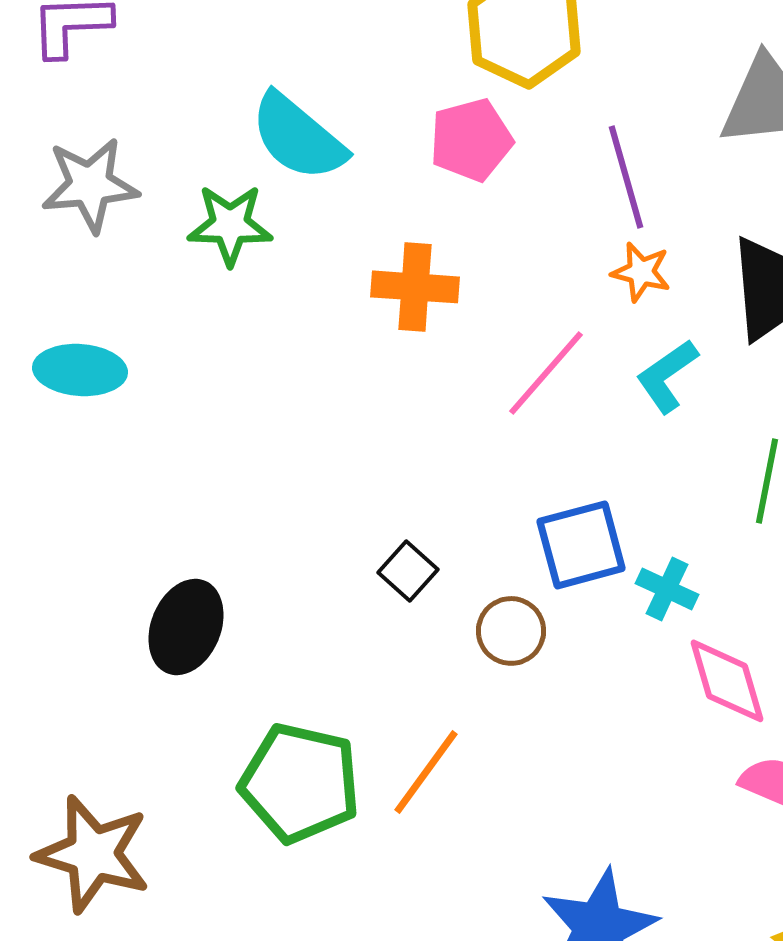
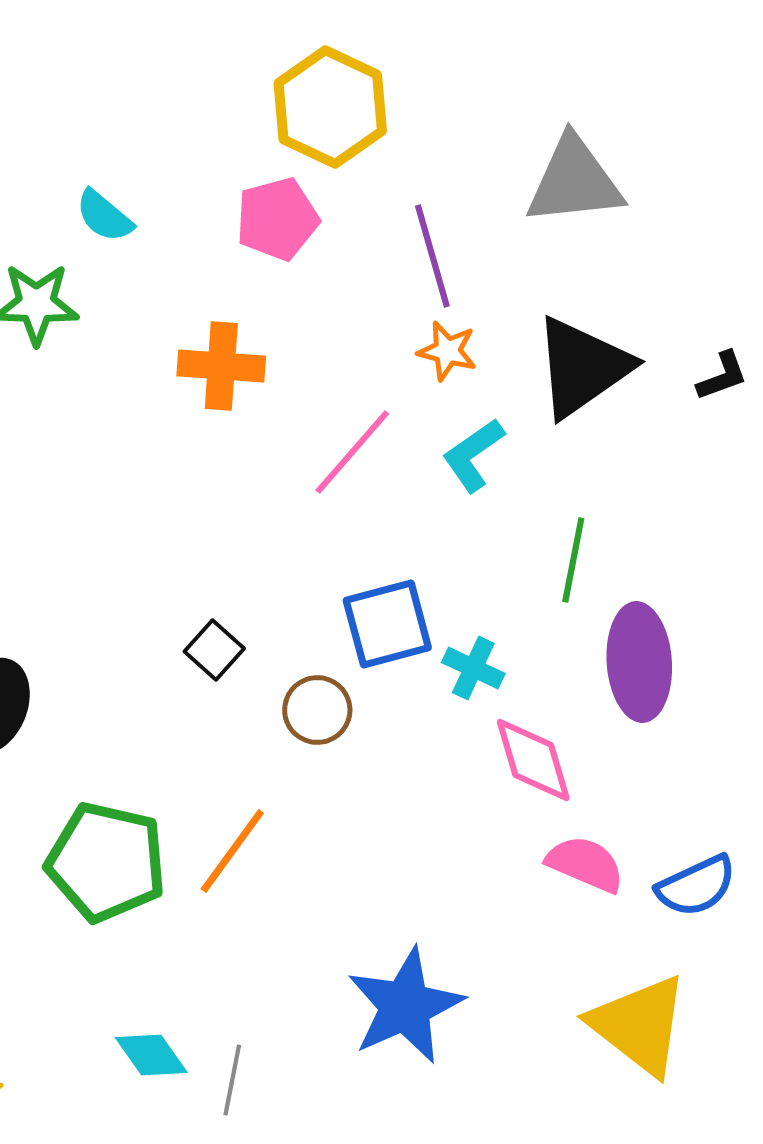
cyan semicircle: (298, 137) -> (104, 216), size x0.6

